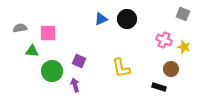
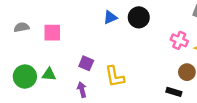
green triangle: (32, 51) -> (49, 74), moved
yellow L-shape: (121, 68) -> (115, 77), moved
green circle: (52, 71) -> (25, 77), moved

